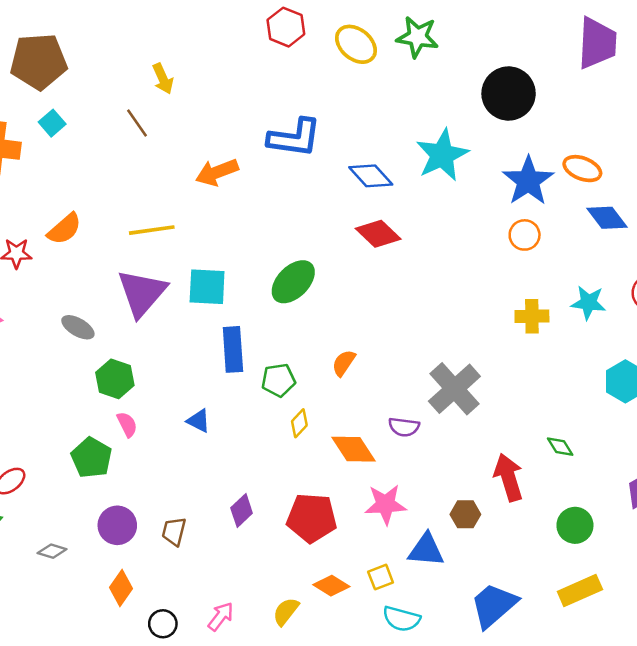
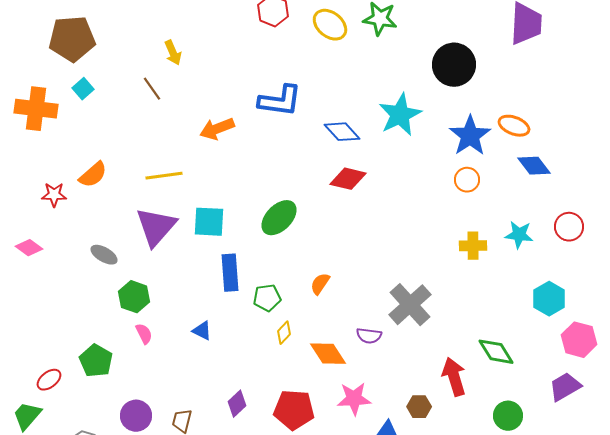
red diamond: (378, 234) -> (348, 179), turned -30
green diamond: (560, 447) -> (496, 352), size x1.6
green pentagon: (91, 458) -> (96, 361), moved

